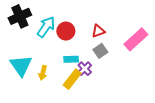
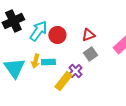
cyan rectangle: (71, 59) -> (48, 62), moved
yellow arrow: (43, 73) -> (35, 61), moved

